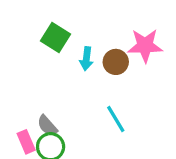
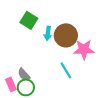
pink star: (145, 46) -> (84, 49), moved
brown circle: (116, 62) -> (66, 35), size x1.5

